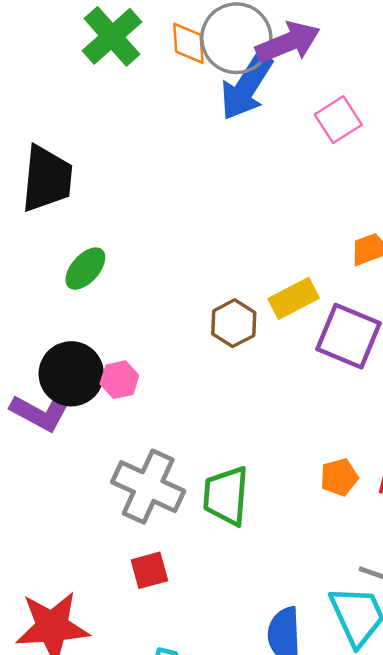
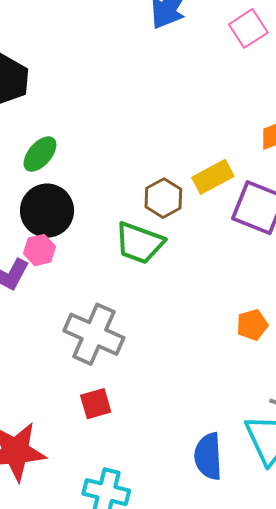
black circle: (71, 374) -> (47, 211), moved
pink hexagon: (119, 380) -> (40, 250), moved
green trapezoid: (226, 496) -> (139, 243), moved, turned -74

